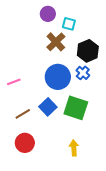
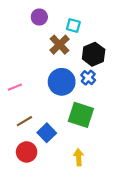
purple circle: (48, 14) -> (39, 17), moved
blue square: (48, 107) -> (47, 133), moved

